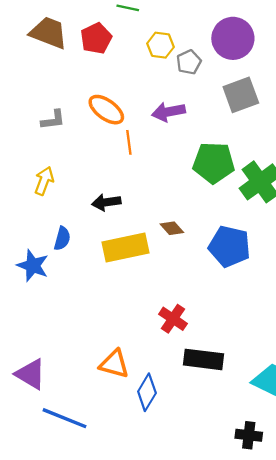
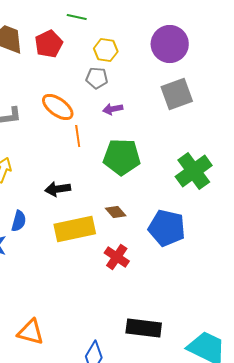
gray pentagon: (189, 62) -> (97, 78), moved, turned 30
purple arrow: (168, 112) -> (113, 109), size x0.7
green pentagon: (214, 163) -> (122, 157), moved
red cross: (173, 319) -> (117, 257), moved
orange triangle: (114, 364) -> (31, 332), moved

